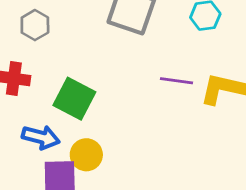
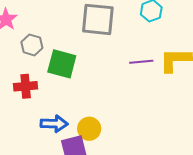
green square: (74, 99) -> (62, 64), moved

